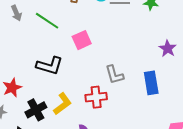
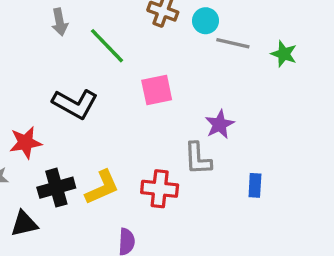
purple star: (168, 49) -> (220, 124), moved
black L-shape: (50, 66) -> (75, 104), moved
blue rectangle: (151, 83) -> (255, 185), size x0.6

